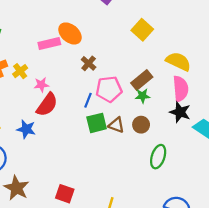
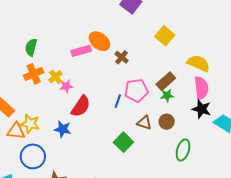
brown cross: (89, 63) -> (122, 57), moved
pink star: (41, 85) -> (66, 86), moved
green square: (97, 123) -> (123, 142), moved, turned -30

